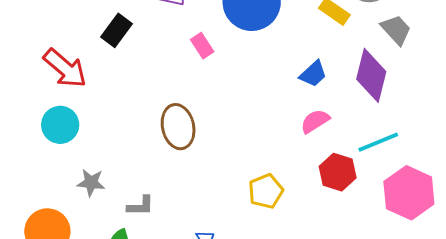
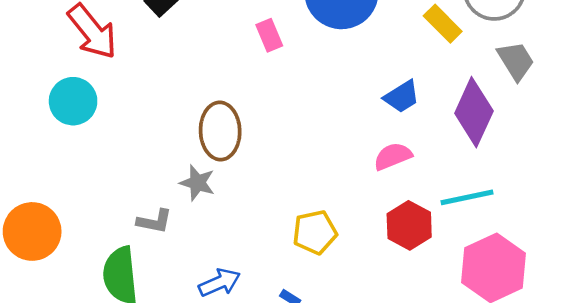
gray star: (91, 183) -> (197, 183), moved

